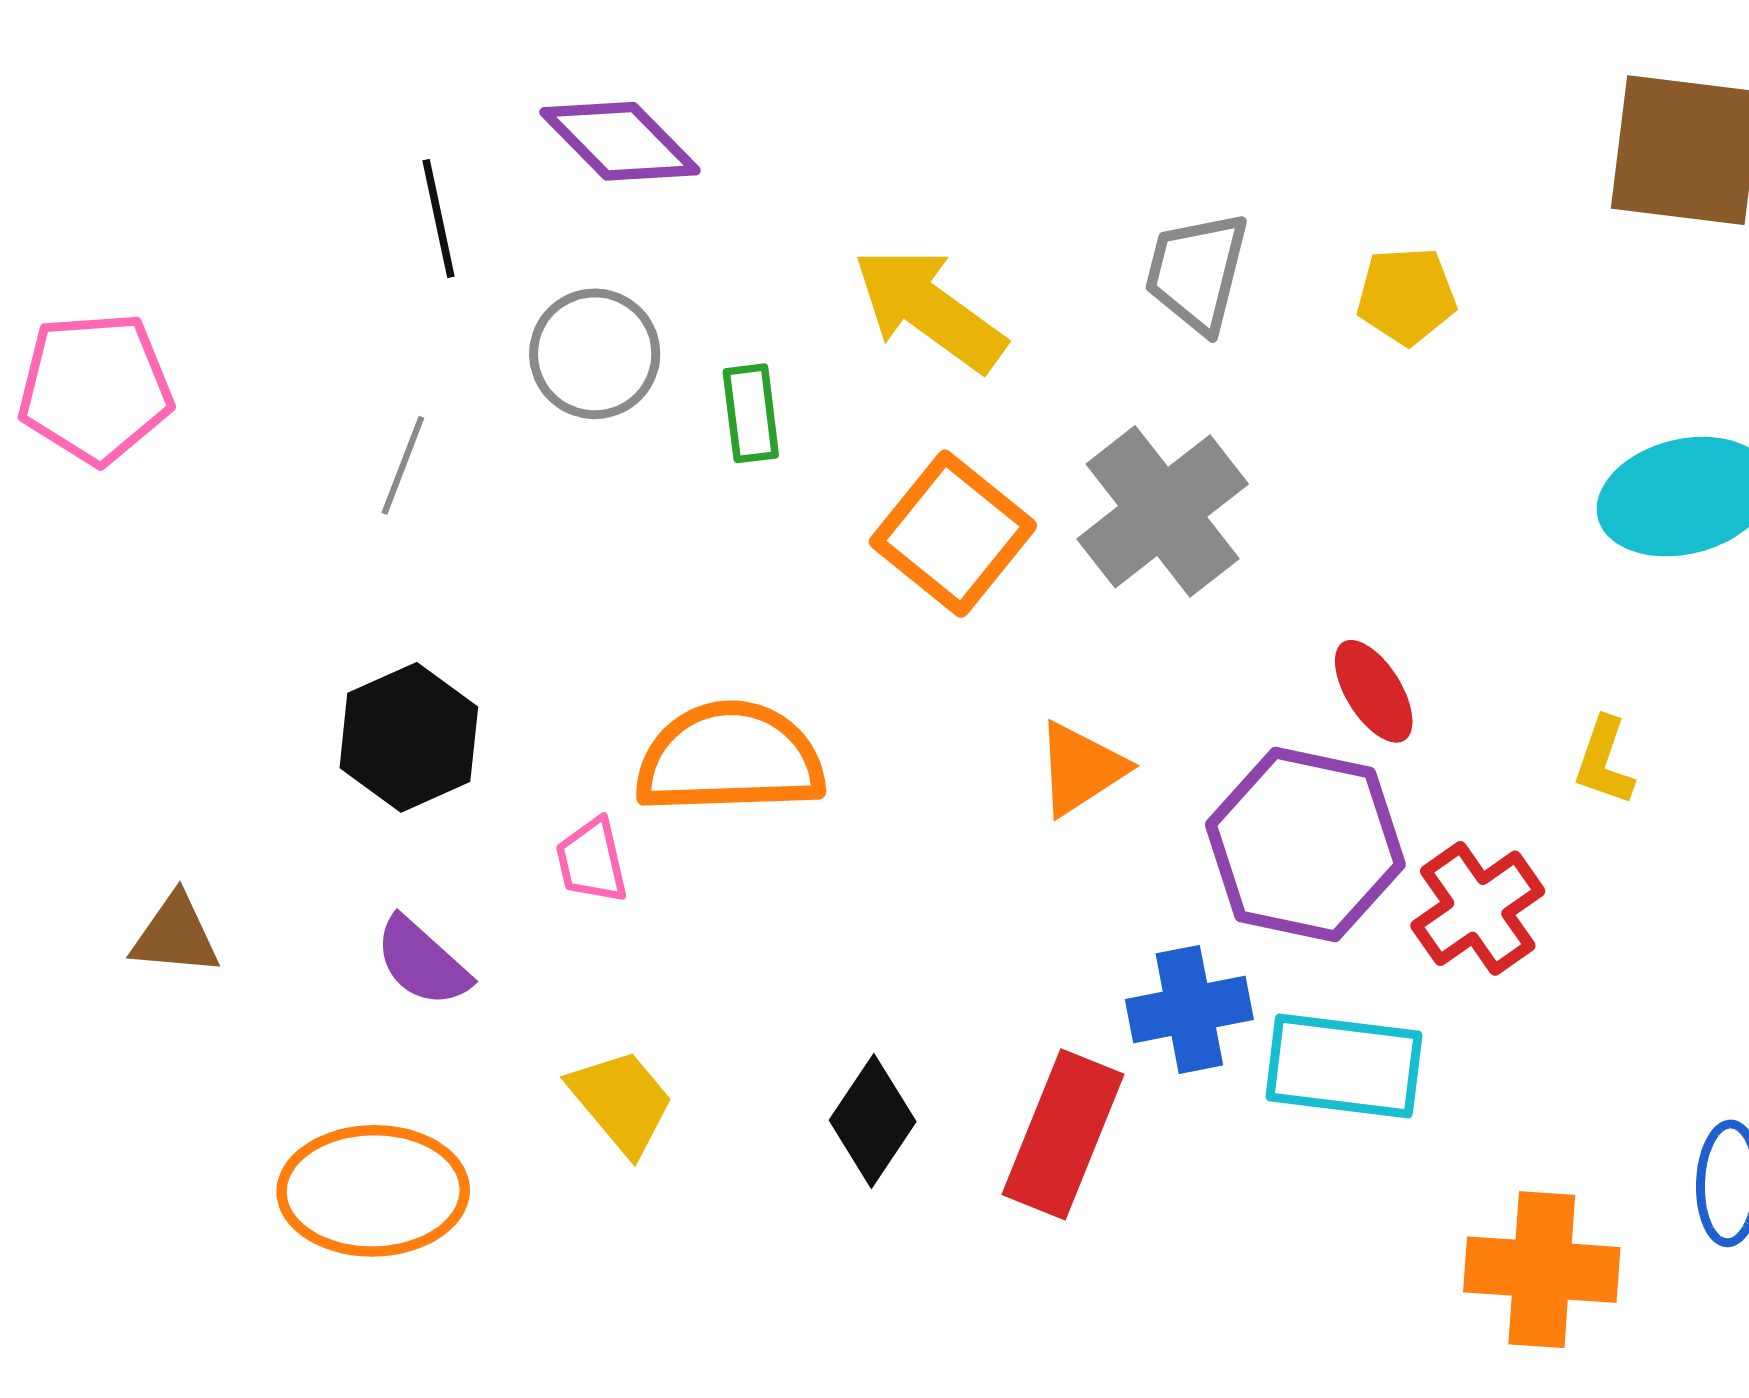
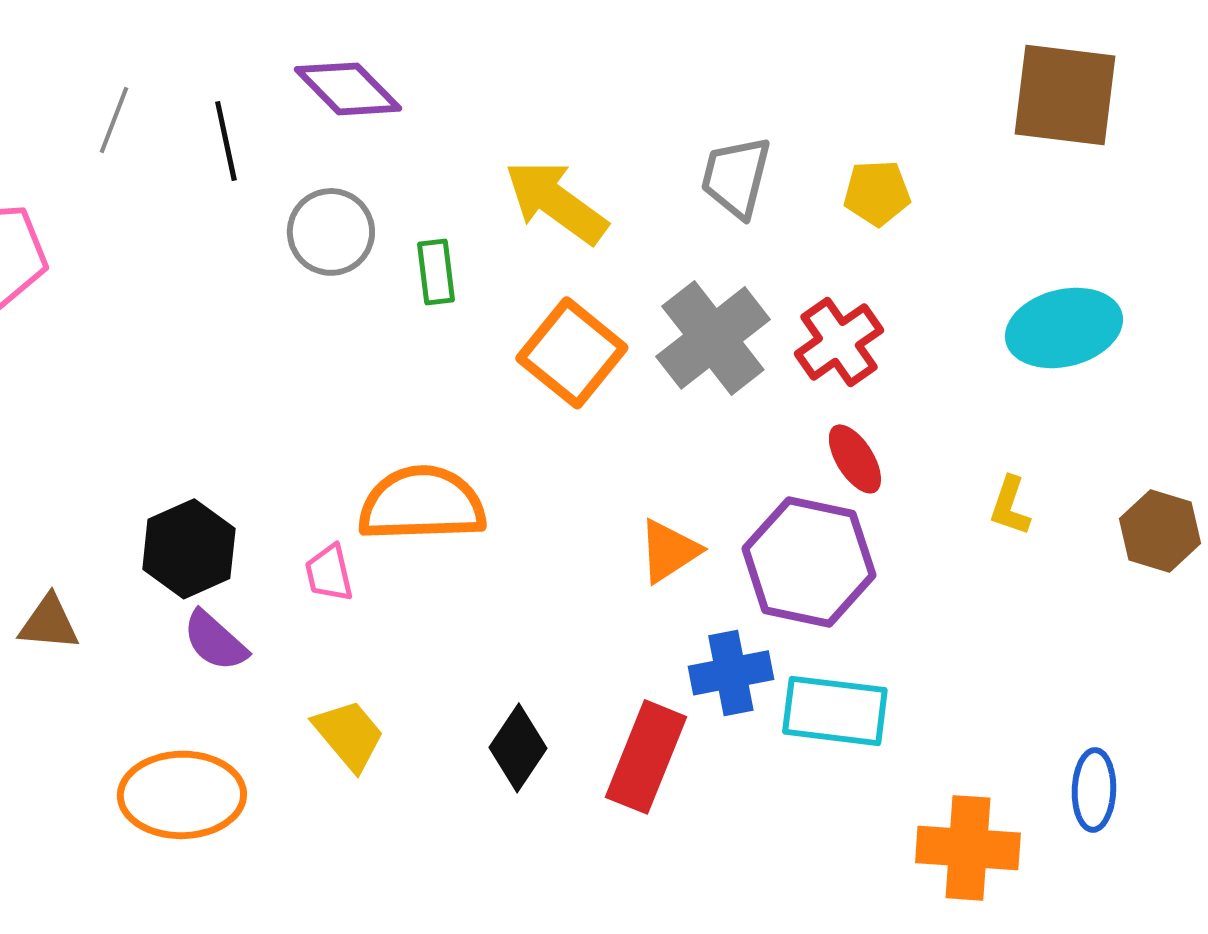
gray line: (403, 465) -> (114, 120), moved
black hexagon: (409, 737) -> (189, 549), moved
orange triangle: (1081, 769) -> (669, 551), moved
red cross: (1478, 908) -> (839, 342), moved

